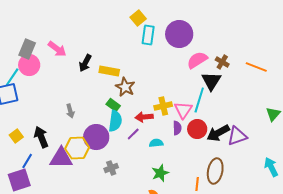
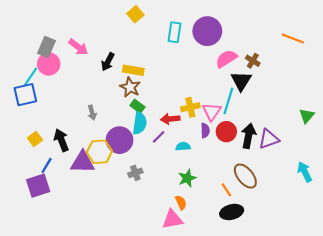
yellow square: (138, 18) -> (135, 14), moved
orange line: (256, 67) -> (293, 39), moved
brown star: (125, 87) -> (130, 87), moved
black arrow: (218, 133) -> (249, 136), turned 130
brown ellipse: (215, 171) -> (245, 176), turned -50
orange line: (197, 184) -> (226, 190), turned -40

